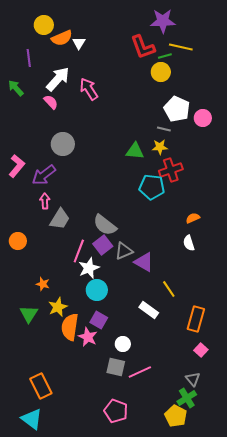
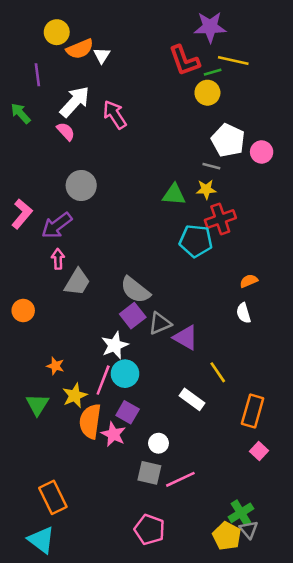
pink line: (79, 251) -> (103, 380), moved
gray triangle: (193, 379) -> (249, 530), moved

